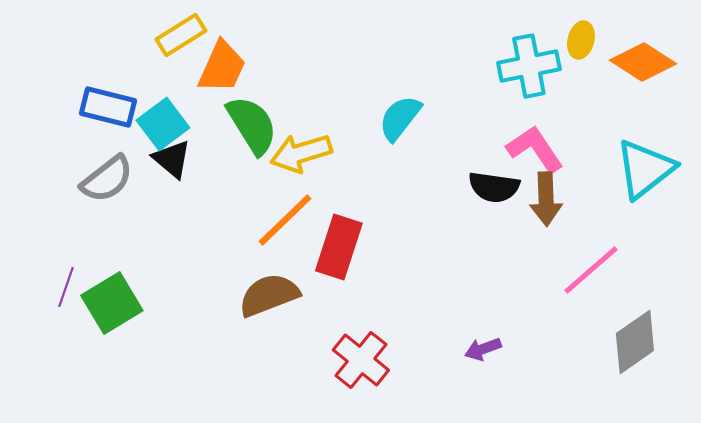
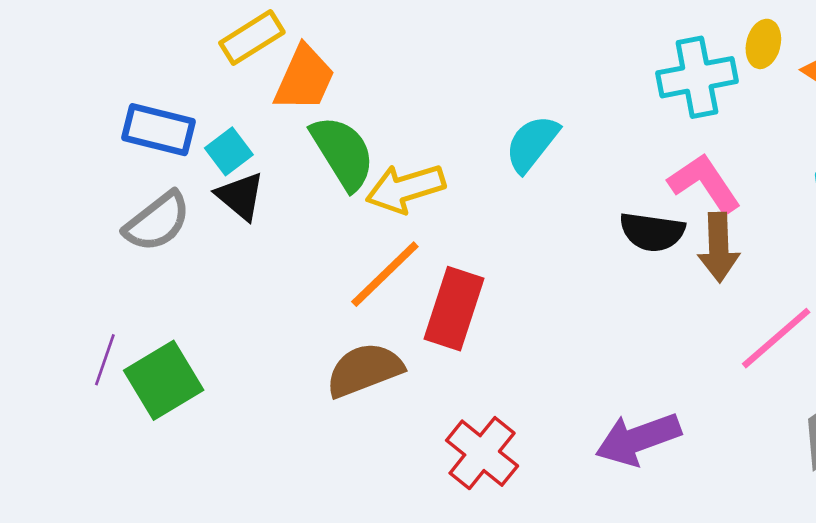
cyan square: (163, 124) -> (229, 151), size x0.7
purple arrow: (483, 349) -> (638, 439), size x1.8

